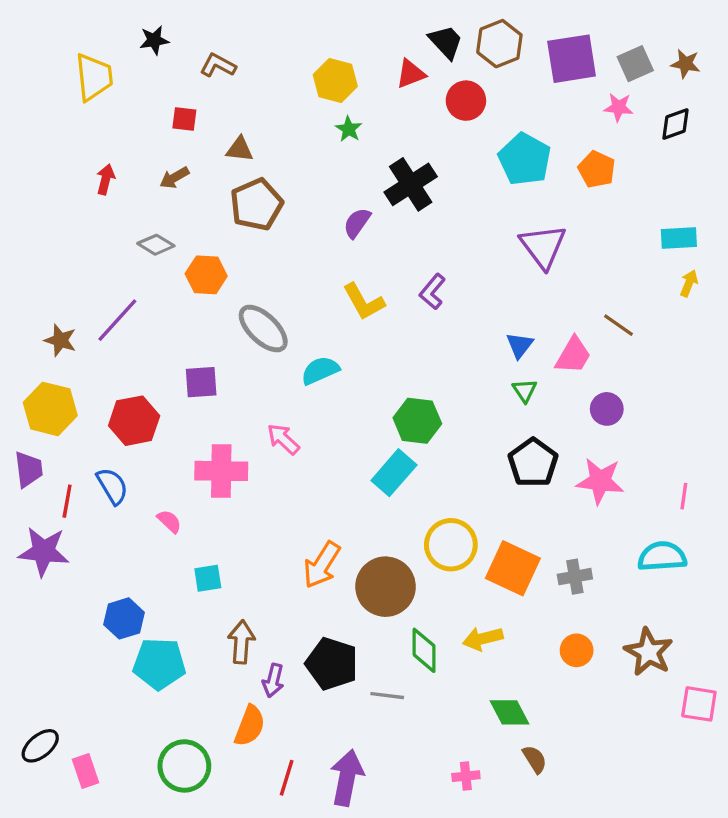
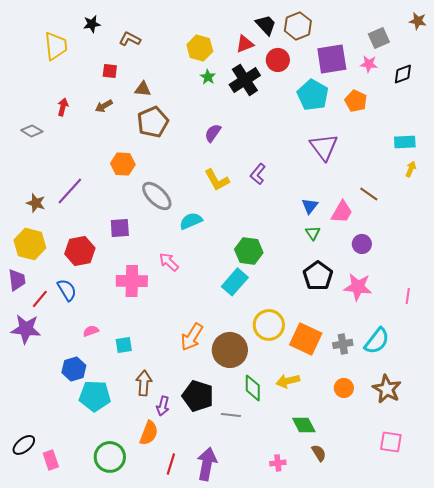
purple square: (572, 59) -> (332, 59), moved
brown star: (686, 64) -> (418, 21), moved
black cross: (411, 184) -> (245, 80), moved
gray diamond: (156, 245) -> (32, 131), moved
red line: (67, 501) -> (40, 299), turned 30
pink semicircle: (169, 521) -> (91, 331), moved, turned -63
cyan semicircle: (662, 556) -> (377, 341), moved, turned 132
pink square: (699, 704) -> (391, 442), moved

